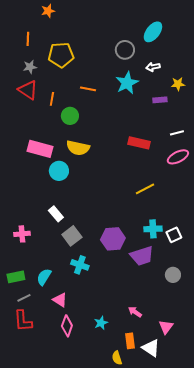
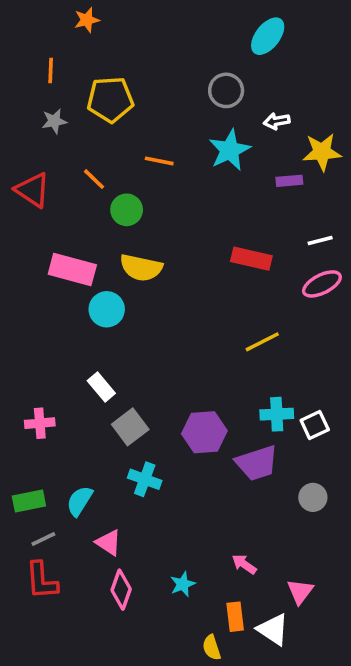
cyan ellipse: (153, 32) -> (268, 36), moved
yellow star: (178, 84) -> (322, 152), size x1.5
red triangle: (28, 90) -> (33, 190), moved
orange line: (52, 99) -> (94, 179), turned -56

